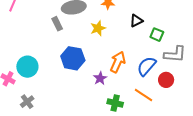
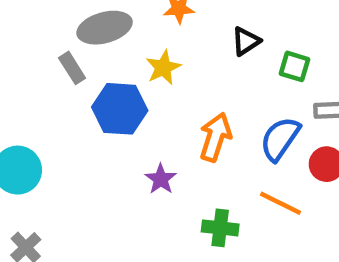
blue hexagon: (73, 58) -> (120, 109), moved
purple star: (100, 78) -> (161, 179), moved

